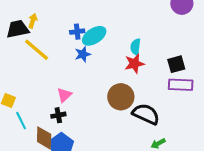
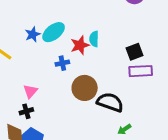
blue cross: (77, 32) -> (62, 63), moved
blue star: (83, 54) -> (33, 34), moved
red star: (134, 64) -> (80, 45), moved

